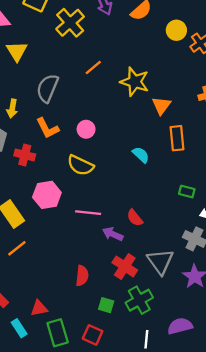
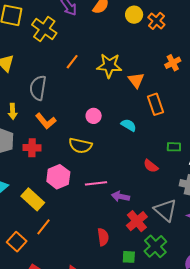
pink circle: (86, 129) -> (94, 116), moved
red semicircle: (135, 218) -> (151, 166), moved
red cross: (125, 266) -> (137, 221), turned 30

